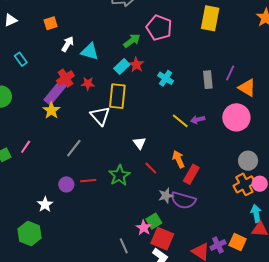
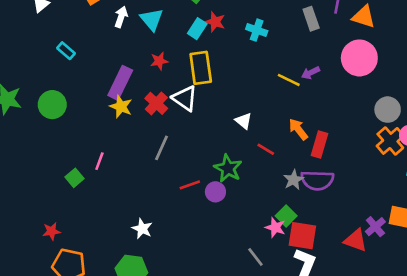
cyan triangle: (90, 51) -> (152, 19), turned 48
red cross: (65, 78) -> (156, 103), moved
purple circle: (66, 184) -> (215, 192), moved

